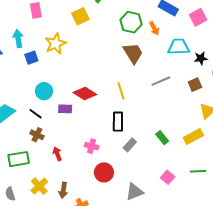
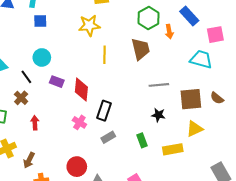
yellow star: (55, 44) -> (89, 25), moved
cyan trapezoid: (179, 47) -> (201, 59), moved
black star: (201, 58) -> (158, 115), moved
brown square: (195, 85) -> (191, 99), size x1.6
yellow line: (121, 91) -> (104, 55), moved
red diamond: (85, 94) -> (81, 90), moved, turned 45
pink cross: (92, 146) -> (79, 122), moved
red circle: (104, 172) -> (77, 167), moved

